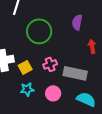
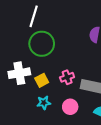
green circle: (39, 31) -> (42, 44), moved

